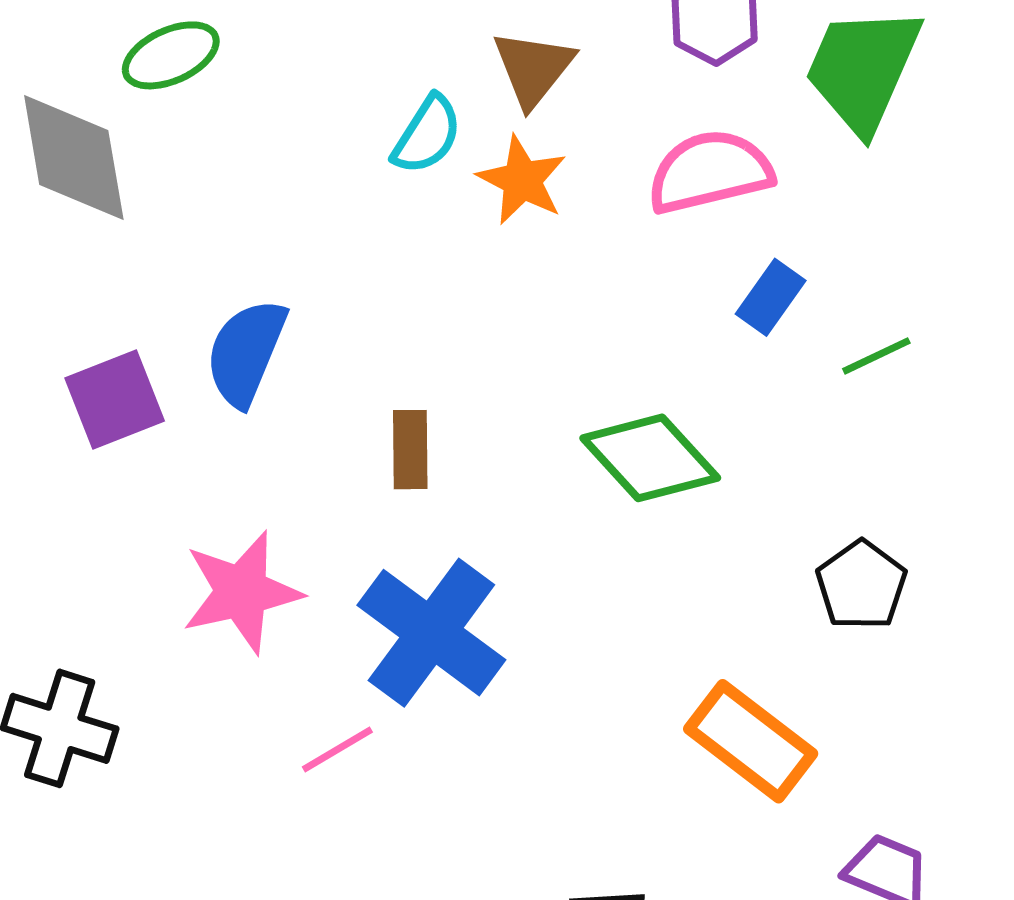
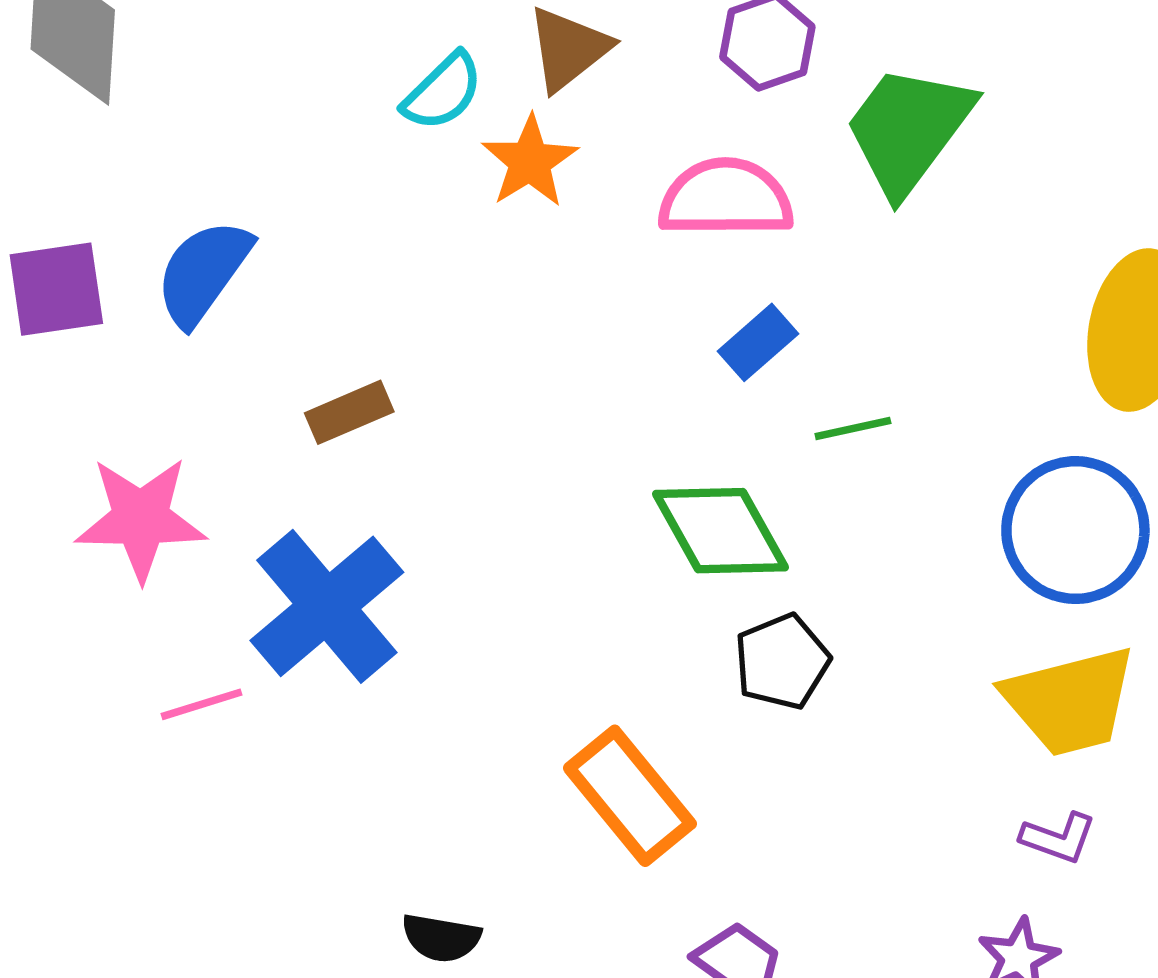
brown rectangle: (410, 450) -> (349, 412), turned 54
green diamond: (650, 458) -> (720, 531), moved

